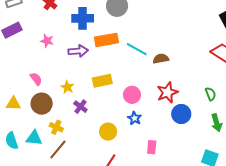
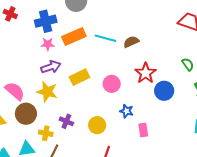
pink star: (47, 41) -> (48, 44), moved
purple arrow: (78, 51) -> (51, 67), moved
pink semicircle: (36, 79) -> (15, 91), size x1.5
yellow star: (67, 87) -> (47, 92), size x1.5
purple cross: (80, 107) -> (66, 121), moved
blue star: (135, 118) -> (127, 111), moved

